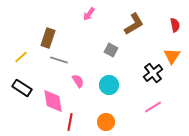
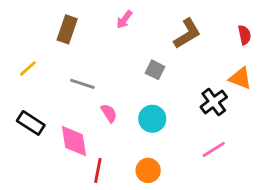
brown rectangle: (48, 38) -> (67, 29), moved
orange triangle: (172, 56) -> (240, 78), turned -42
yellow line: (21, 57) -> (28, 68), moved

